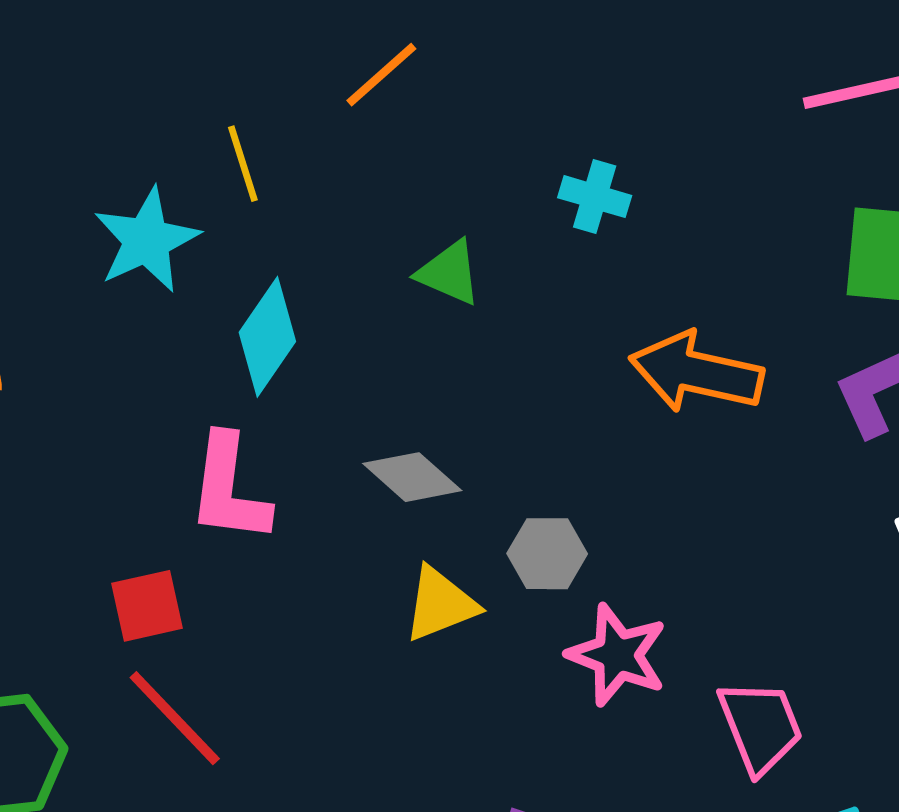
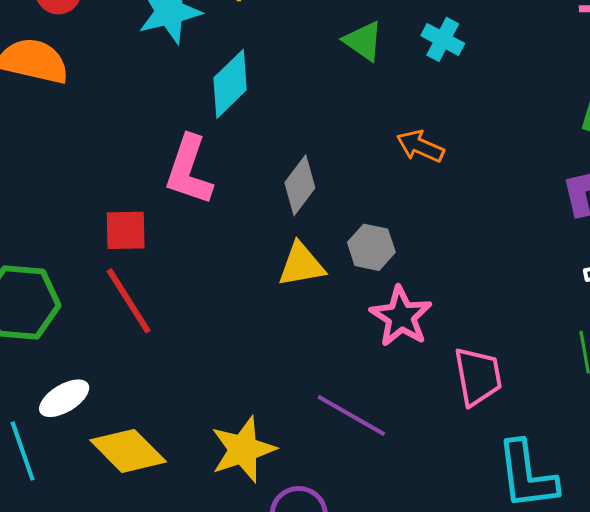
green triangle: (449, 273) -> (363, 41), moved
orange arrow: (696, 372) -> (420, 146), moved, size x0.6
gray diamond: (412, 477) -> (300, 185), turned 74

